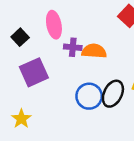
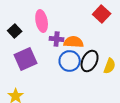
black ellipse: (113, 94) -> (90, 61), moved
blue circle: (89, 96) -> (70, 61), moved

